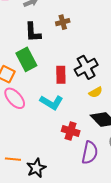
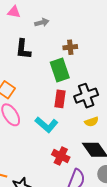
black L-shape: (33, 32) -> (23, 49), moved
green rectangle: (26, 59) -> (60, 70), moved

